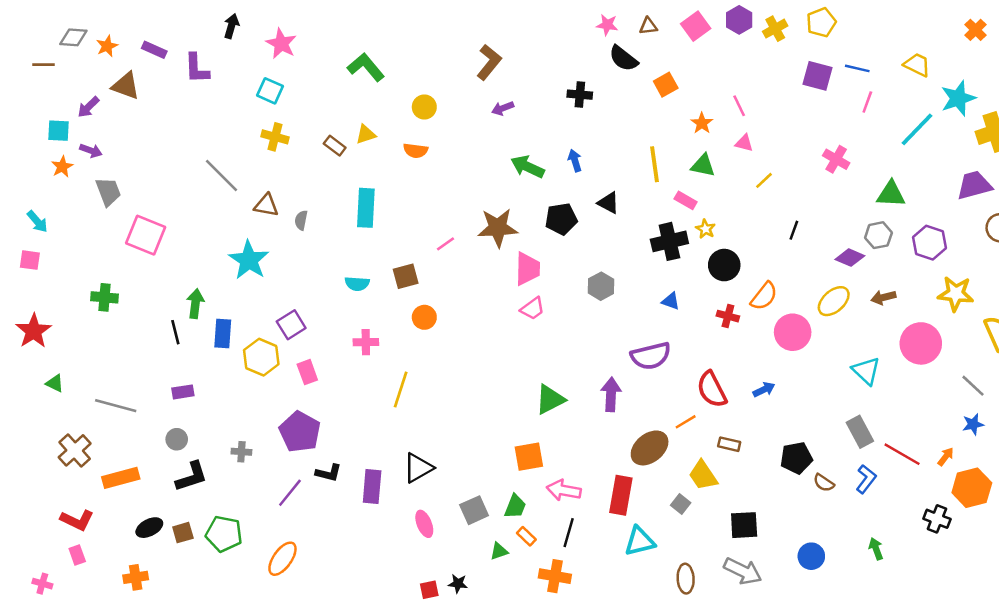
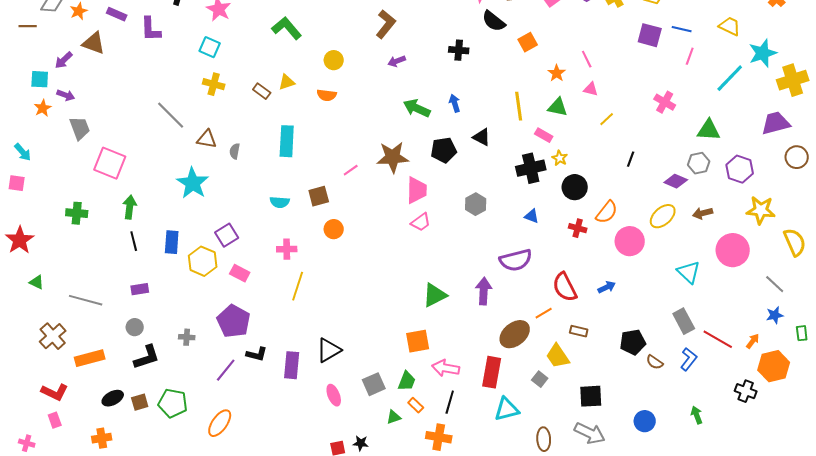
green arrow: (195, 304) -> (130, 207), moved
pink rectangle: (307, 372) -> (240, 273), turned -42
yellow line: (401, 389) -> (298, 286), moved

